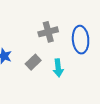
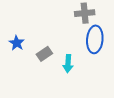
gray cross: (48, 32) -> (85, 13), moved

